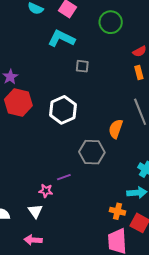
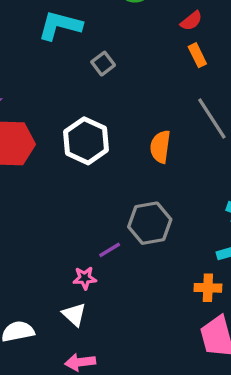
gray square: (82, 66) -> (103, 64), turned -32
orange semicircle: (116, 129) -> (160, 147), moved
gray hexagon: (92, 152) -> (150, 223), moved

